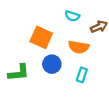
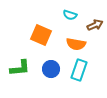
blue circle: (52, 64) -> (51, 69), moved
cyan rectangle: (82, 75) -> (79, 70), size x1.5

